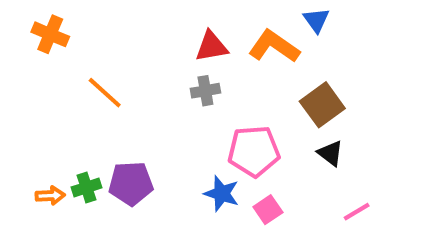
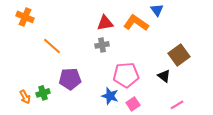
brown square: (322, 105) -> (179, 55), moved
purple pentagon: (131, 183) -> (70, 79), moved
orange arrow: (50, 196) -> (25, 97), turned 64

